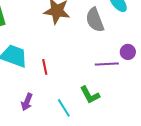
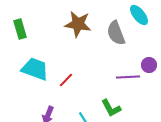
red line: (45, 67) -> (66, 80), turned 56

